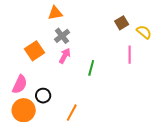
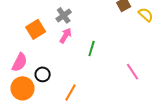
pink line: (130, 55) -> (133, 72), moved, turned -36

